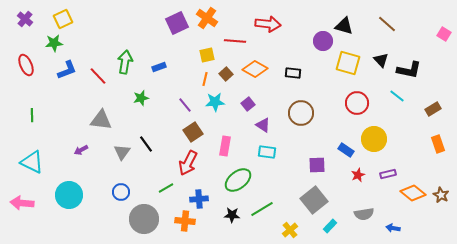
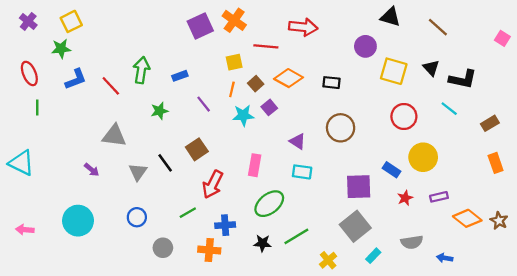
black triangle: (344, 26) -> (390, 17), moved
purple square: (248, 104) -> (269, 107), moved
purple line: (185, 105) -> (204, 104), moved
green line: (32, 115) -> (37, 107), moved
brown square: (193, 132) -> (197, 149), moved
purple arrow: (81, 150) -> (92, 170), turned -112
cyan triangle: (32, 162) -> (21, 163), moved
purple square: (317, 165) -> (359, 187), size x1.4
pink arrow: (22, 203) -> (25, 230), size x0.7
gray circle: (144, 219) -> (163, 248), size x0.6

